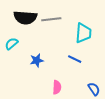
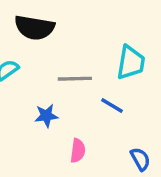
gray line: (51, 19) -> (75, 79), moved
blue star: (37, 60) -> (46, 116), moved

